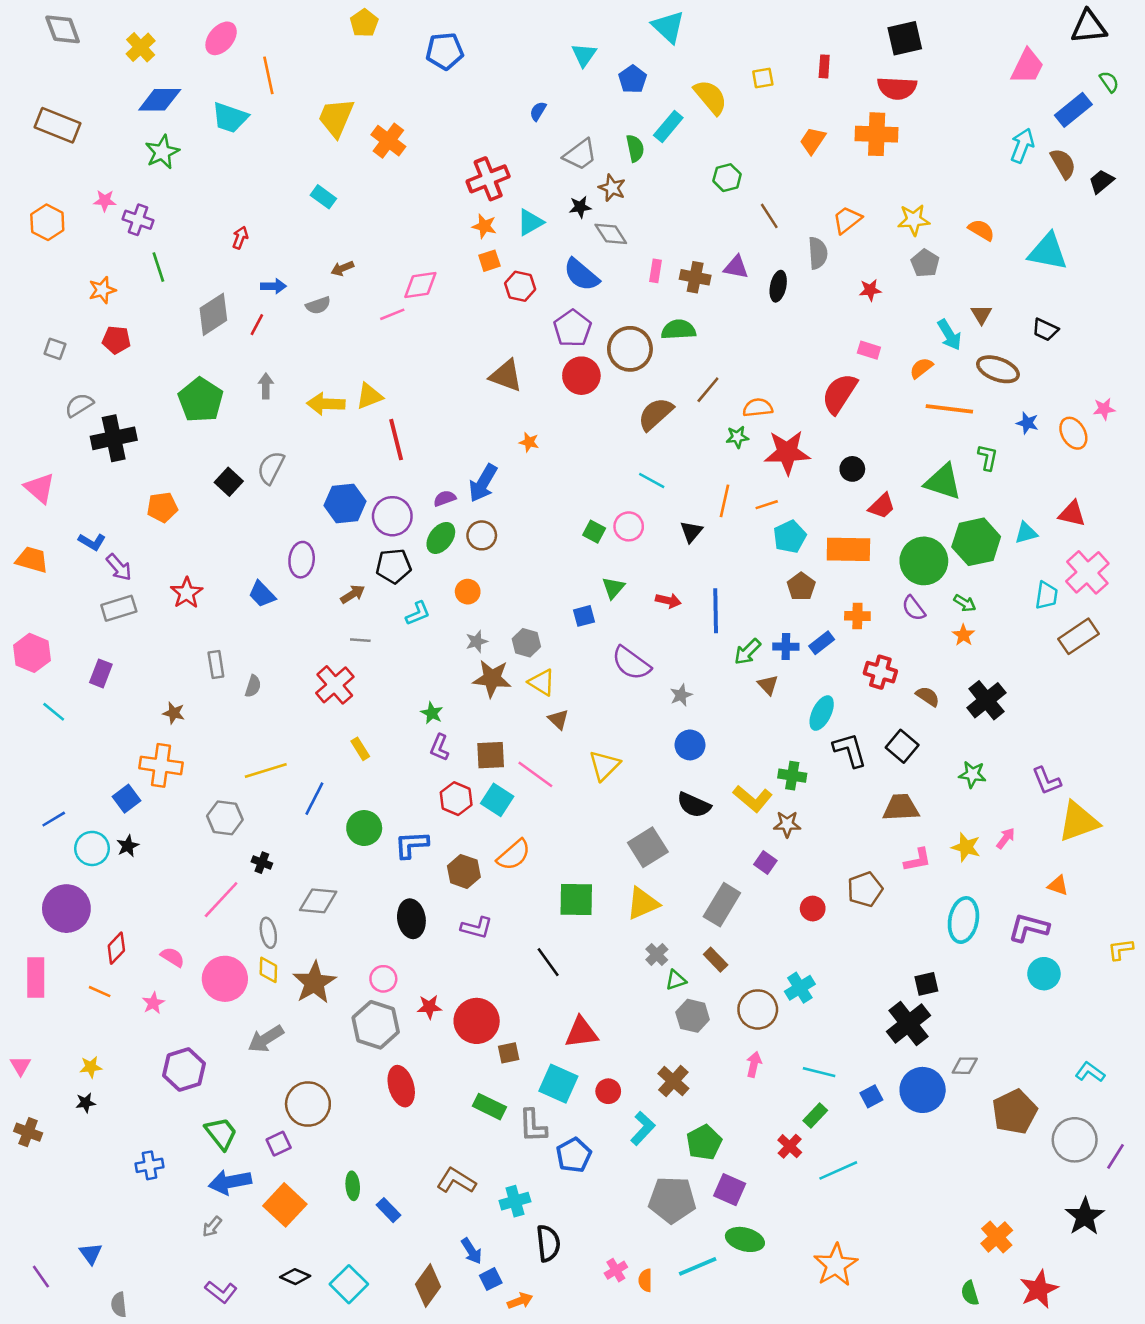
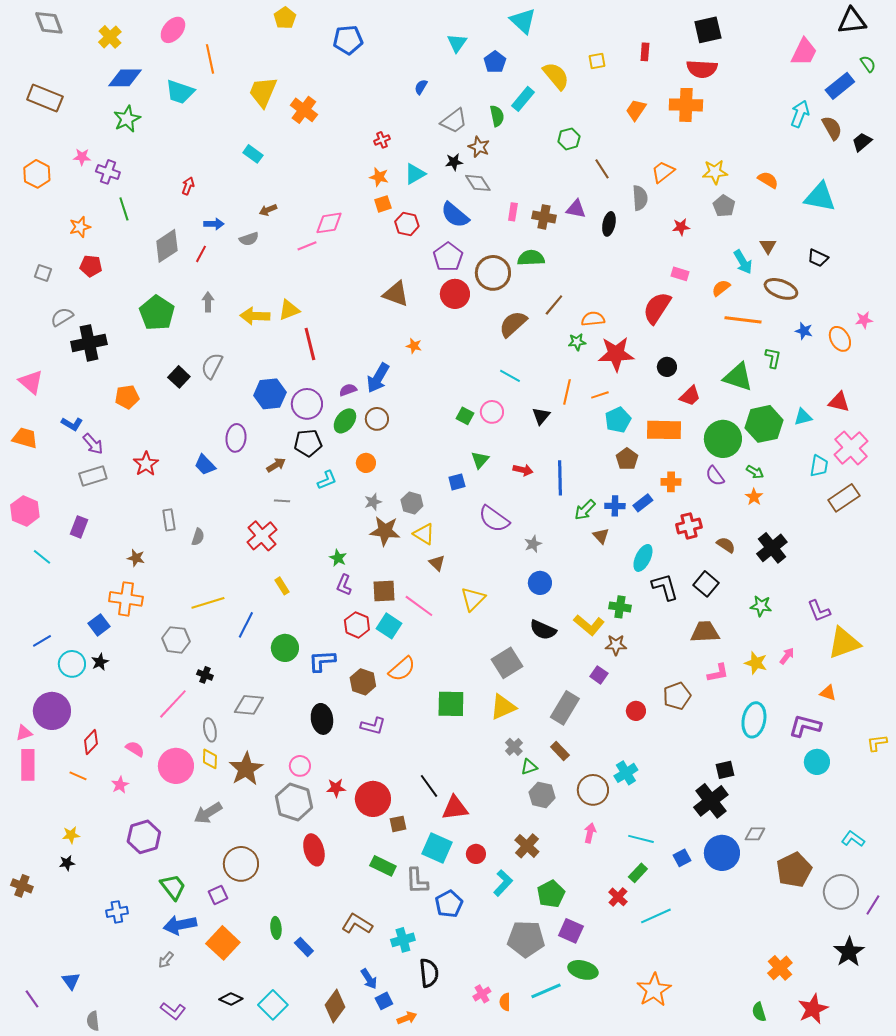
red cross: (488, 179) -> (382, 140), size x0.5
red cross: (880, 672) -> (689, 526), turned -30
black line: (548, 962) -> (429, 786), moved
pink triangle: (20, 1066) -> (24, 733), moved, turned 42

